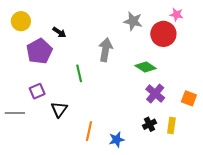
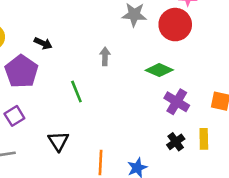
gray arrow: (105, 50) -> (105, 56), size x0.6
purple square: (37, 91) -> (14, 116), moved

